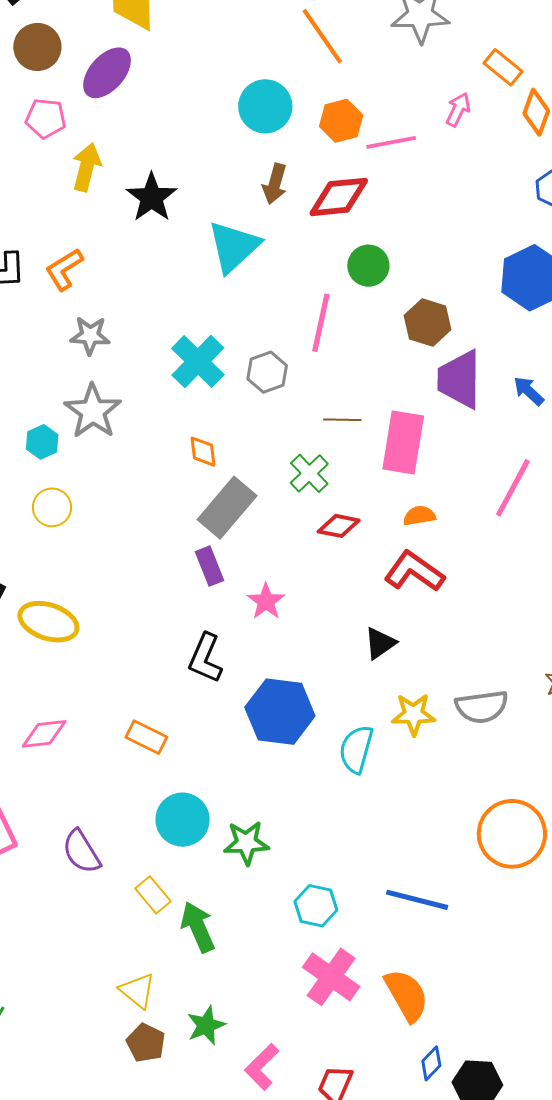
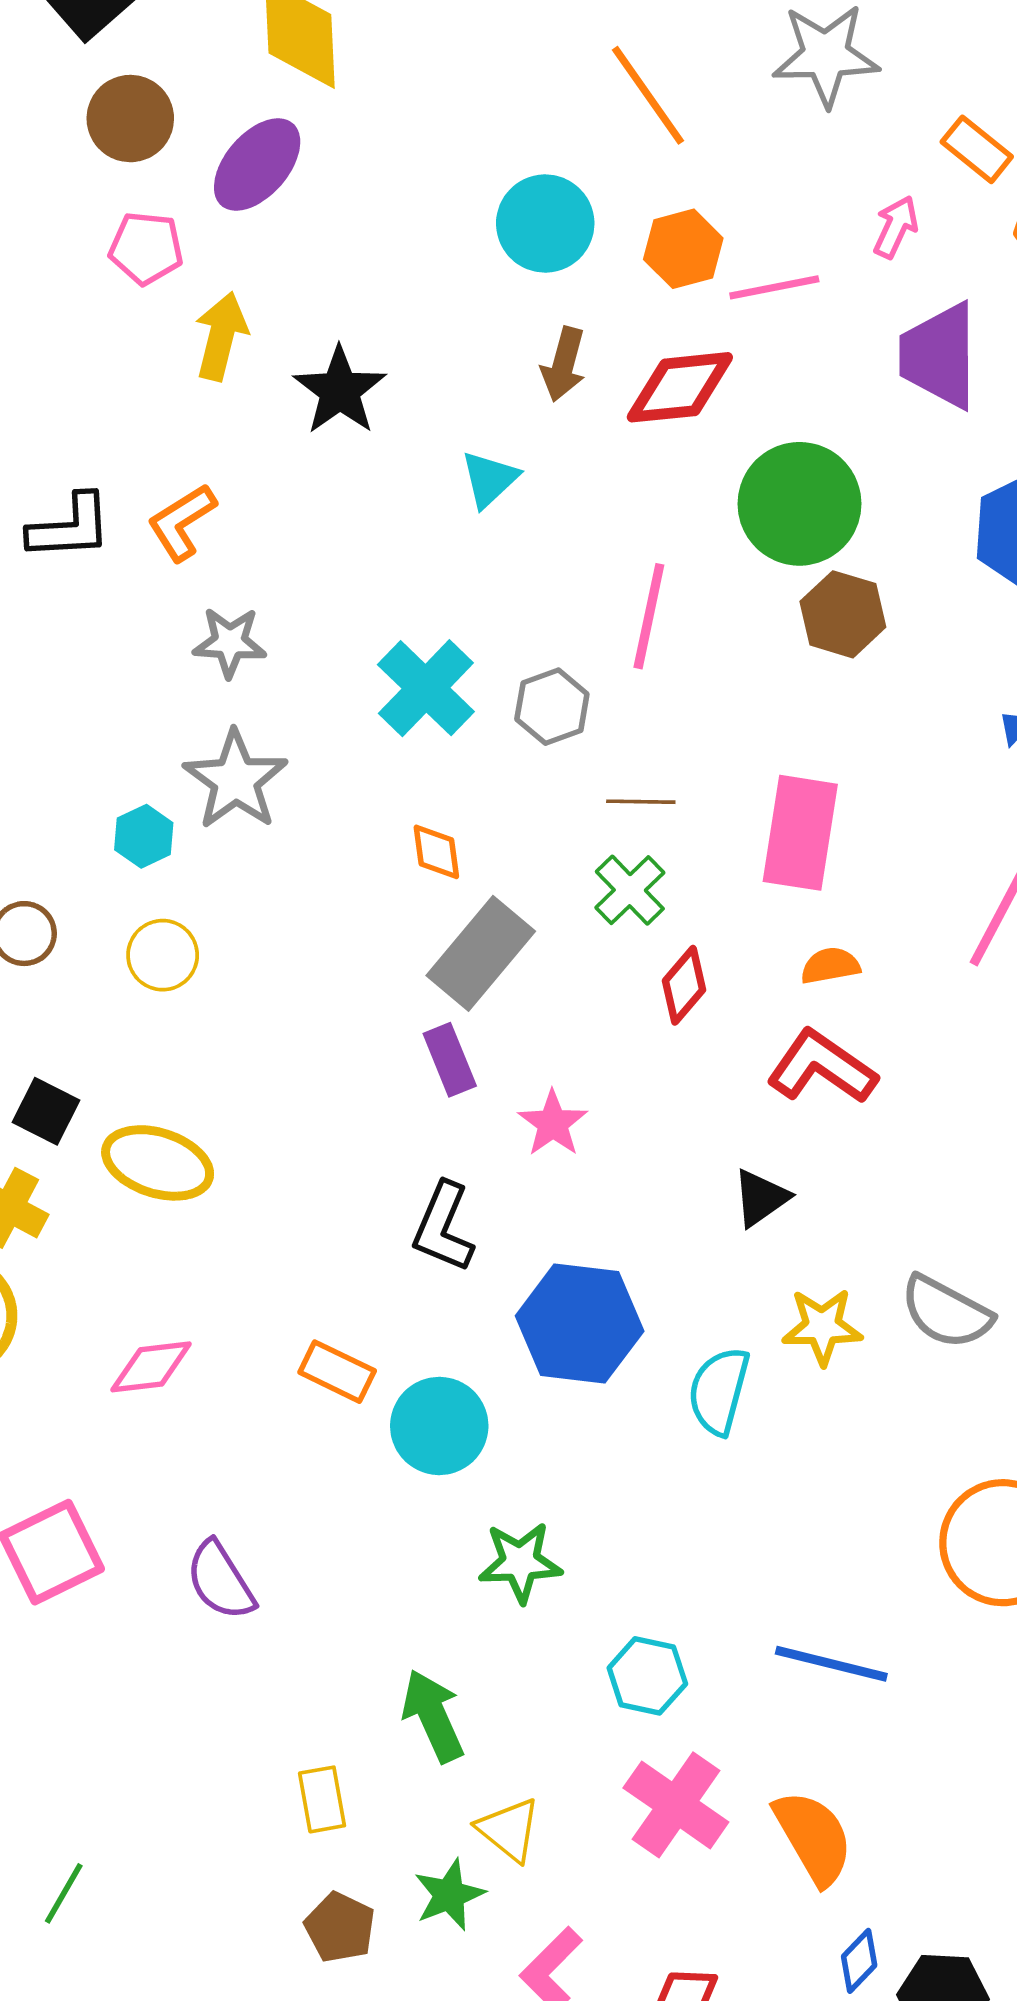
cyan triangle: (234, 247) -> (490, 479), size x0.6
green circle: (368, 266) -> (799, 504), moved, size x1.6
purple trapezoid: (459, 379) -> (939, 356), moved
brown line: (342, 420) -> (641, 802), moved
red diamond: (339, 526) -> (684, 985), turned -60
gray semicircle: (482, 707) -> (946, 1312), turned 36
cyan circle: (183, 820) -> (439, 1426), moved
yellow rectangle: (153, 895) -> (322, 1799), moved, turned 30
yellow triangle: (137, 991) -> (509, 1830), moved

